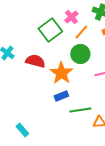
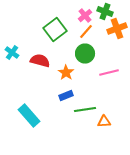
pink cross: (71, 17) -> (85, 16), moved
orange star: (61, 73) -> (66, 73), size x0.7
cyan rectangle: (22, 130) -> (29, 116), moved, size x1.6

